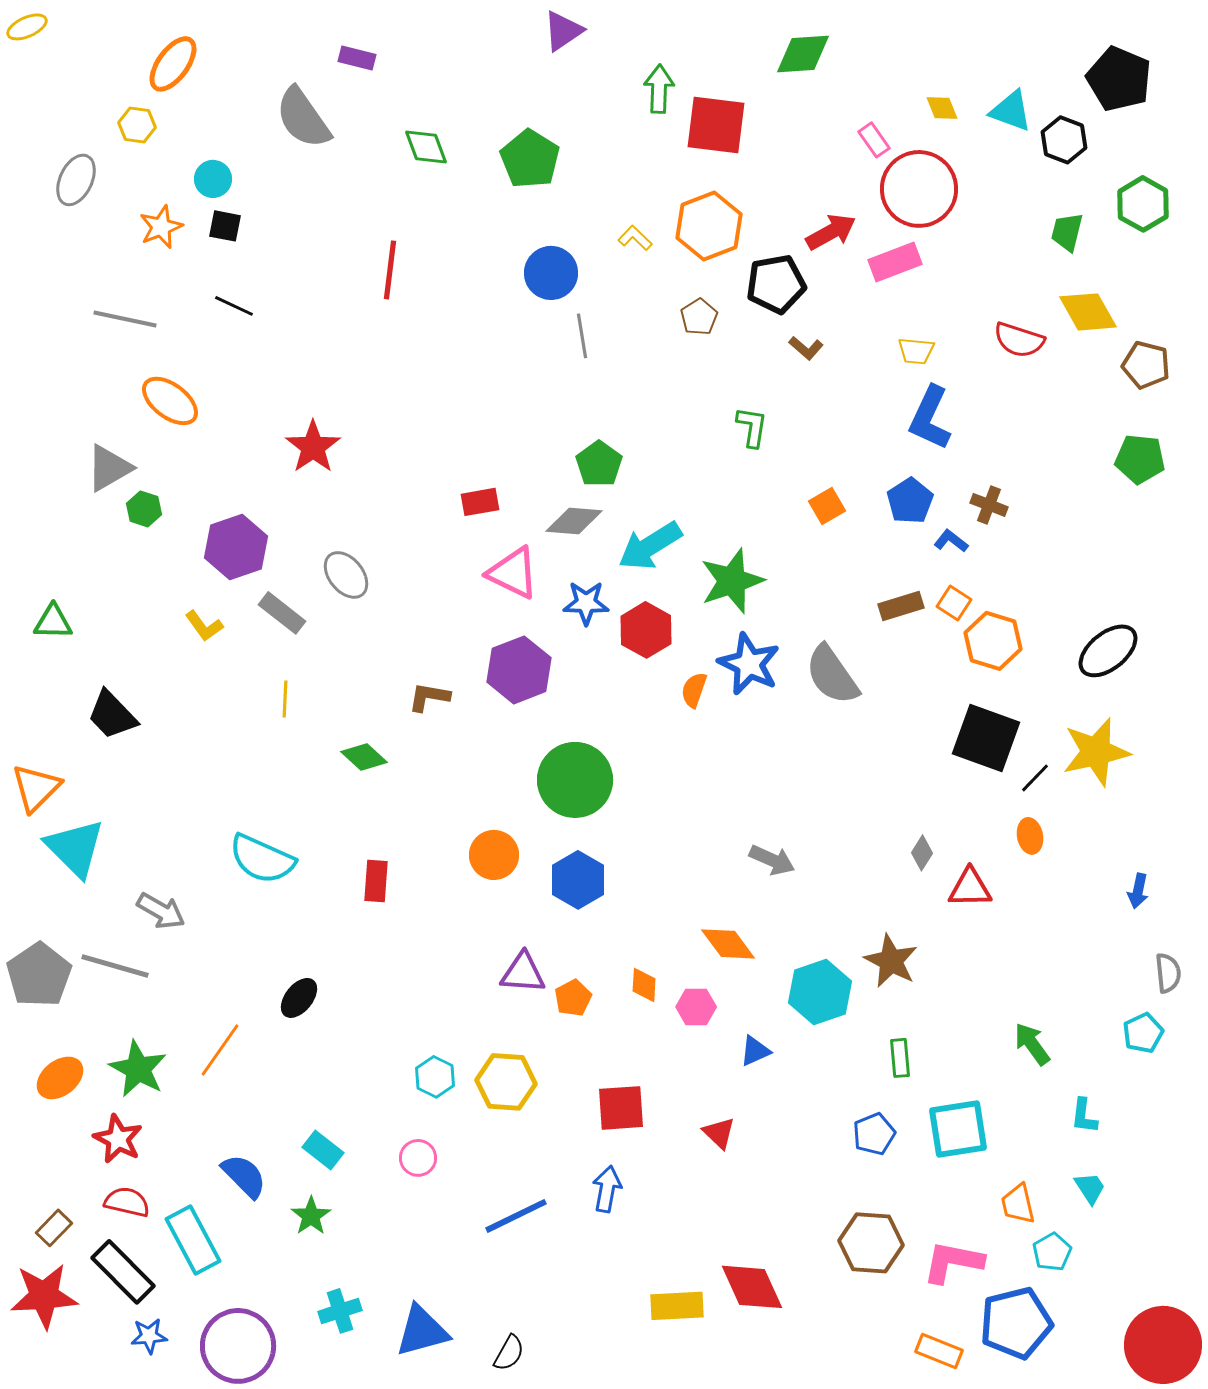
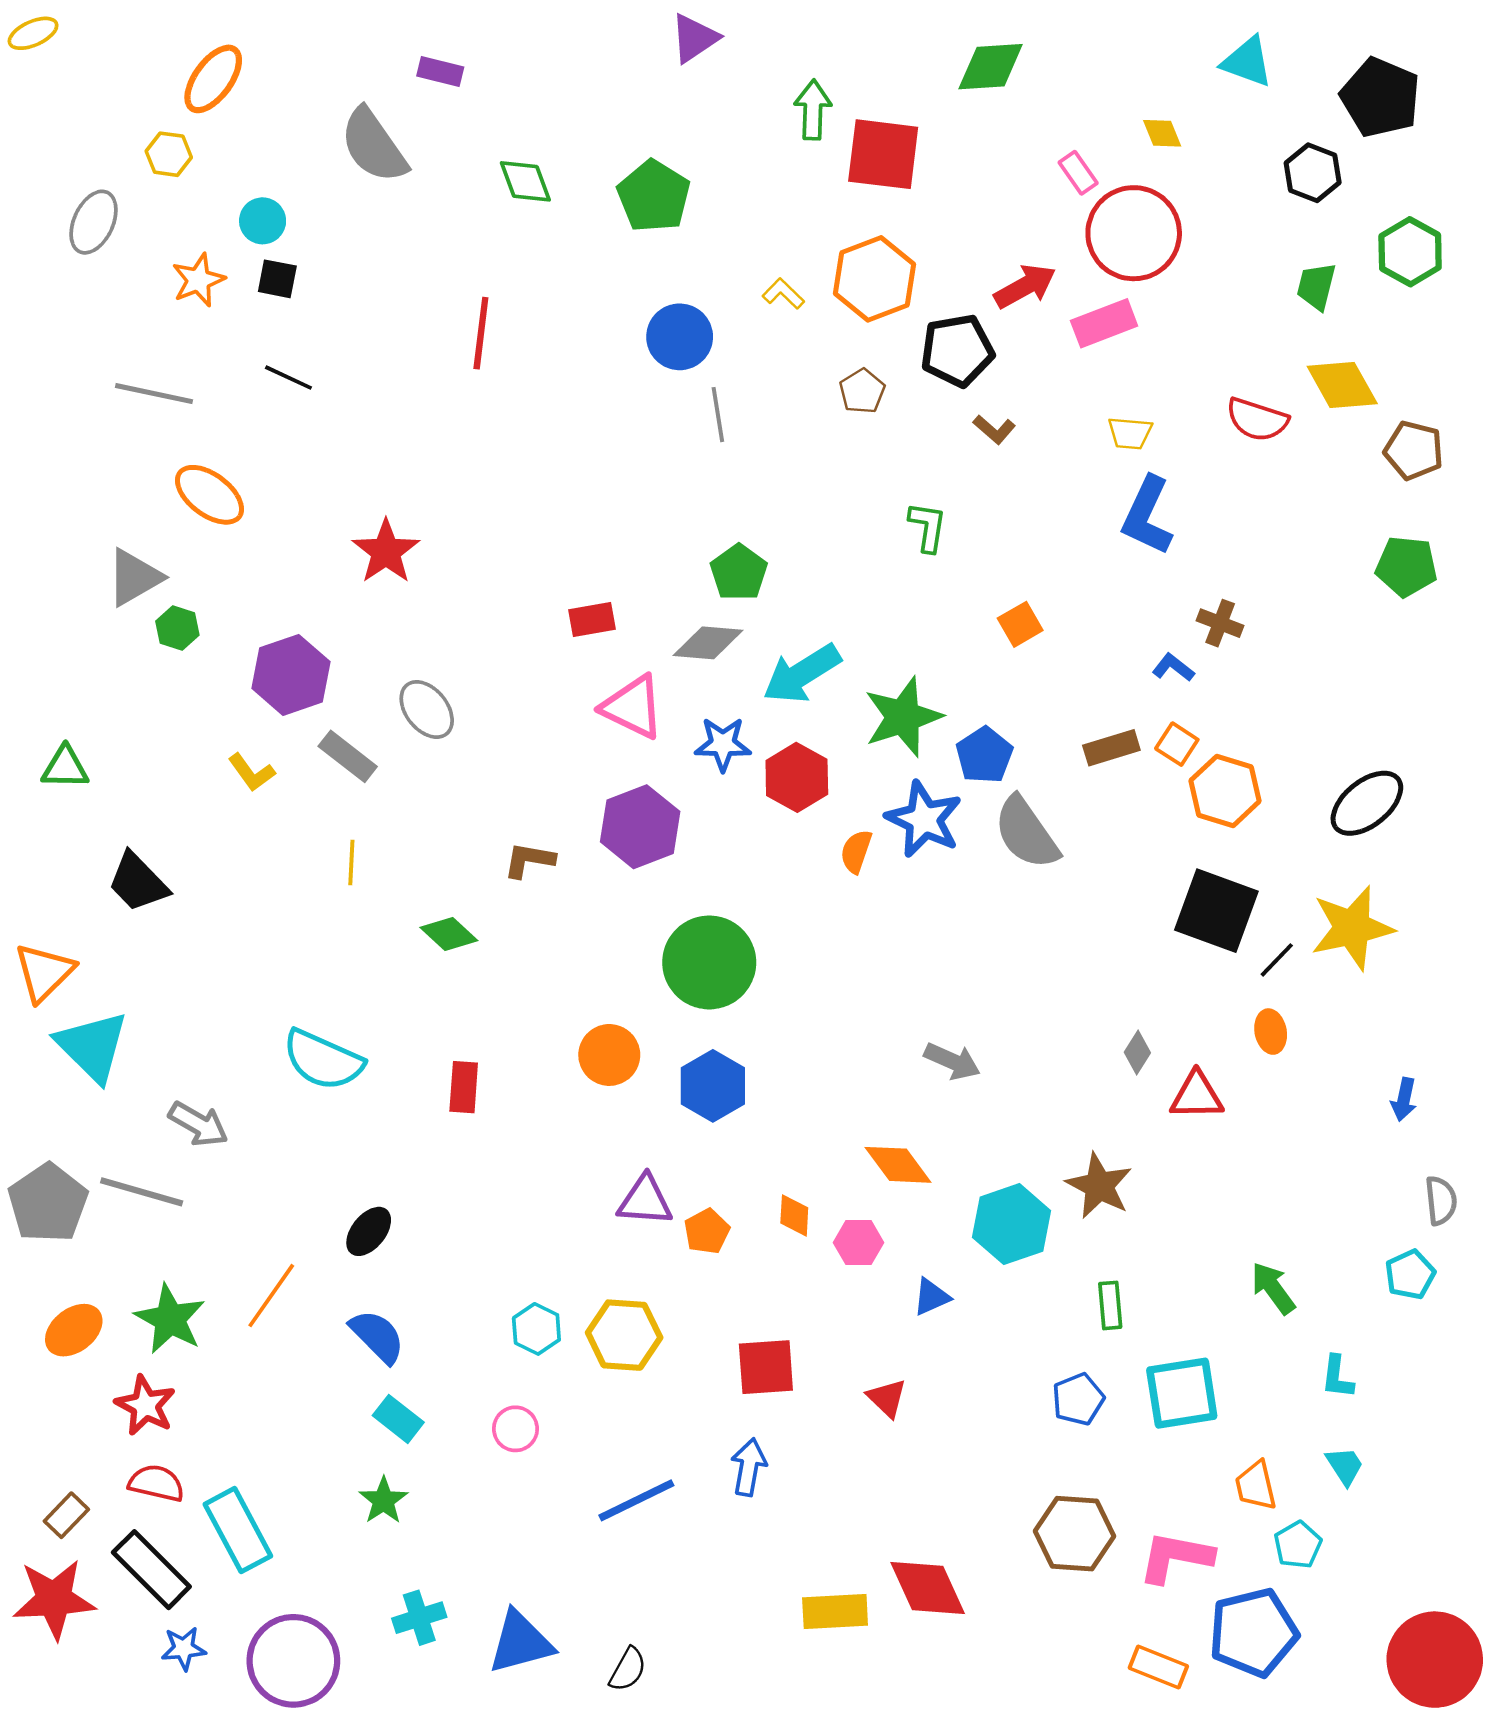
cyan triangle: (1011, 111) -> (1247, 62), moved
blue pentagon: (910, 501) -> (984, 755), moved
blue semicircle: (244, 1176) -> (377, 1336), moved

